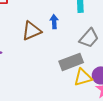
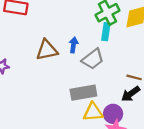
gray trapezoid: (89, 38) -> (93, 59), moved

